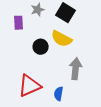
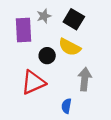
purple rectangle: (19, 23) -> (24, 30), size x1.6
red triangle: (30, 86) -> (33, 82), moved

